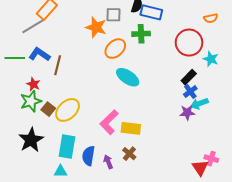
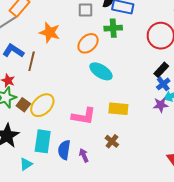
orange star: (96, 27) -> (50, 33), moved
pink L-shape: (109, 122) -> (84, 116), turned -125
yellow rectangle: (131, 128) -> (118, 109), moved
brown cross: (129, 154) -> (112, 141), moved
cyan triangle: (60, 171) -> (26, 164), moved, turned -32

